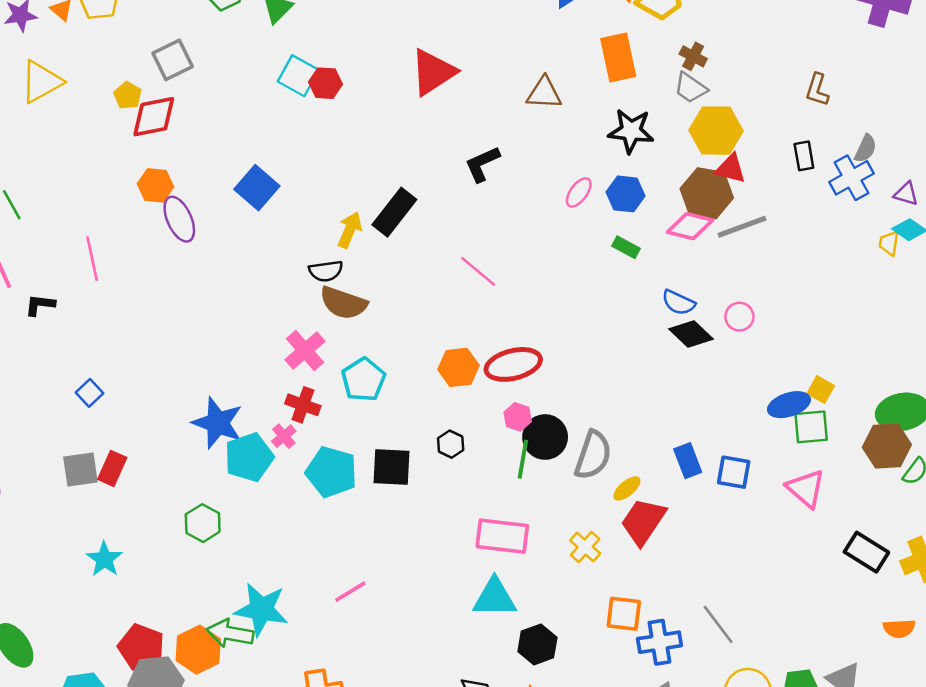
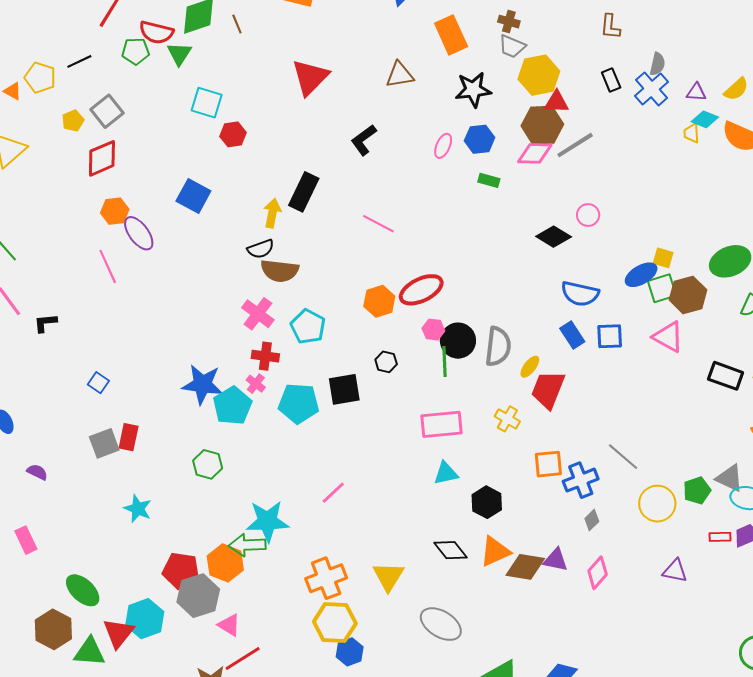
red hexagon: (325, 83) -> (233, 134), moved
yellow pentagon: (128, 95) -> (73, 121), moved, turned 30
pink line: (92, 259) -> (108, 266), moved
blue semicircle: (678, 303) -> (580, 294), moved, size x1.4
brown hexagon: (887, 446) -> (688, 295), moved
cyan triangle: (495, 598) -> (446, 473), size x0.7

